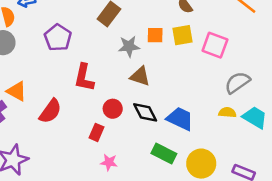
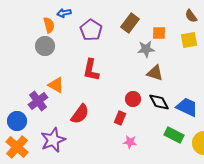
orange square: (155, 35) -> (159, 33), moved
purple pentagon: (58, 38) -> (91, 30), moved
red L-shape: (84, 78) -> (91, 70), moved
red semicircle: (50, 111) -> (80, 114), moved

